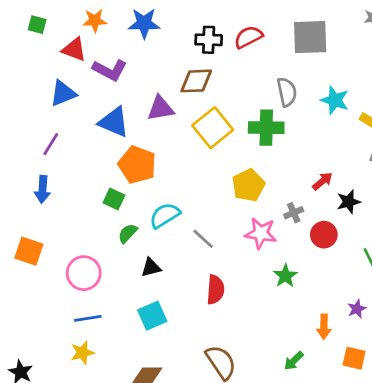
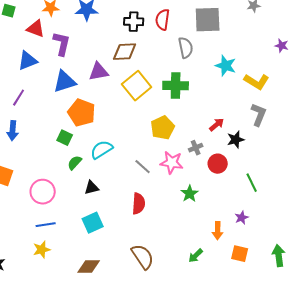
red semicircle: (248, 37) -> (163, 20), turned -55
purple L-shape: (110, 70) -> (62, 44), turned -105
gray semicircle: (287, 92) -> (186, 48), moved
blue triangle: (114, 122) -> (65, 82), turned -40
gray line: (203, 239) -> (143, 167), moved

